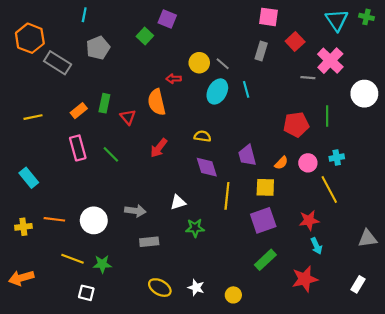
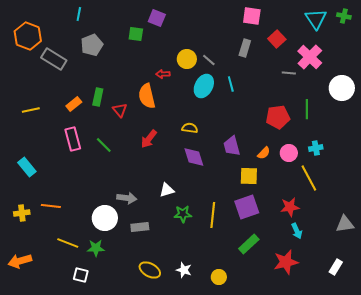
green square: (145, 36) -> (136, 34), turned -35
yellow line: (227, 196) -> (213, 215), moved
white circle: (94, 220) -> (105, 218), moved

